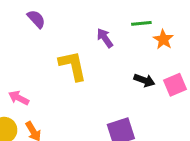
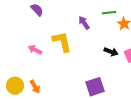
pink arrow: (19, 98) -> (35, 50), moved

